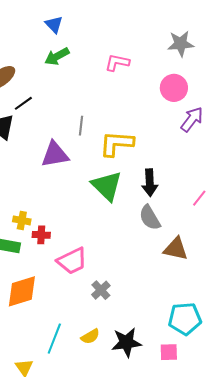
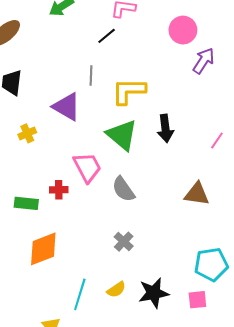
black line: (23, 103) -> (107, 36), moved
purple triangle: (55, 154) -> (67, 107), turned 44
gray semicircle: (150, 218) -> (123, 189), moved
yellow cross: (22, 220) -> (27, 133), moved, turned -30
pink trapezoid: (72, 261) -> (87, 167), moved, turned -88

